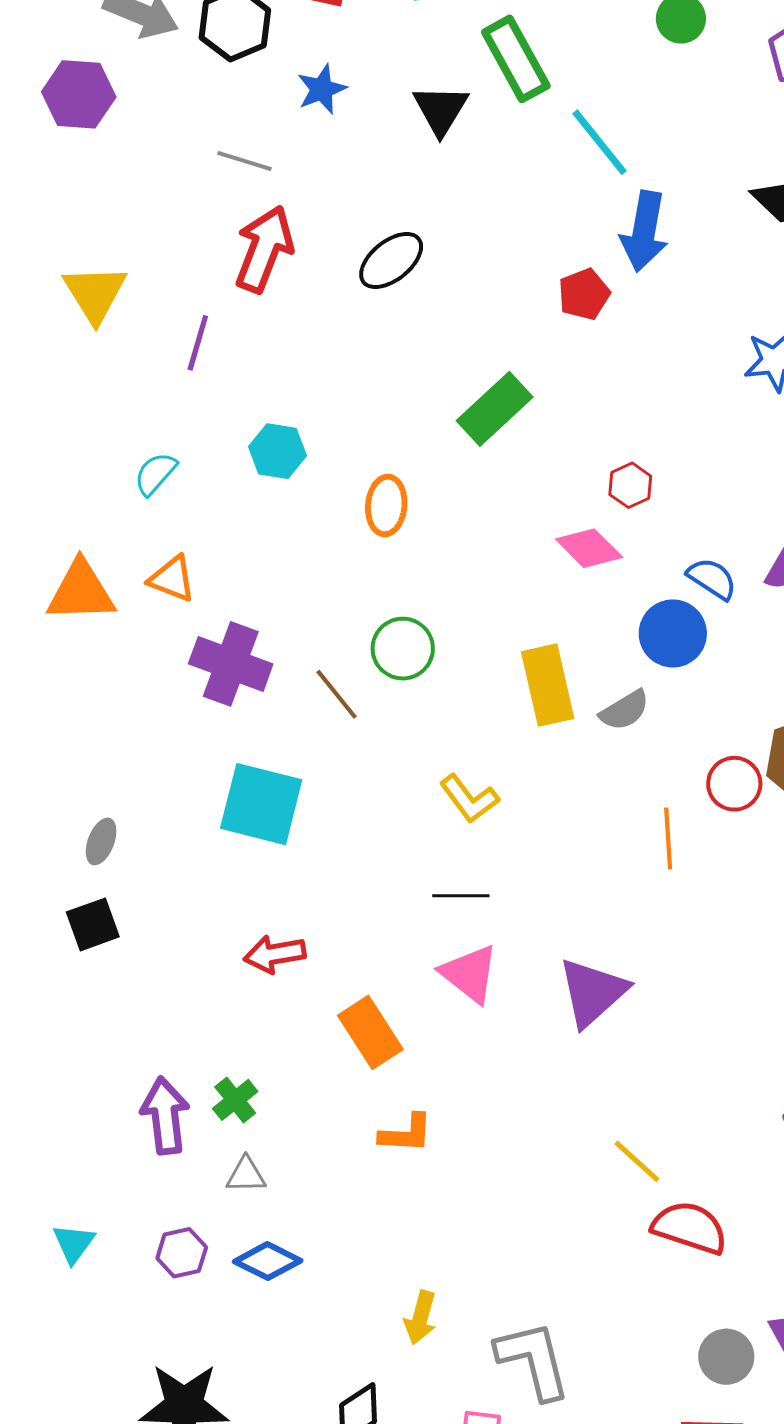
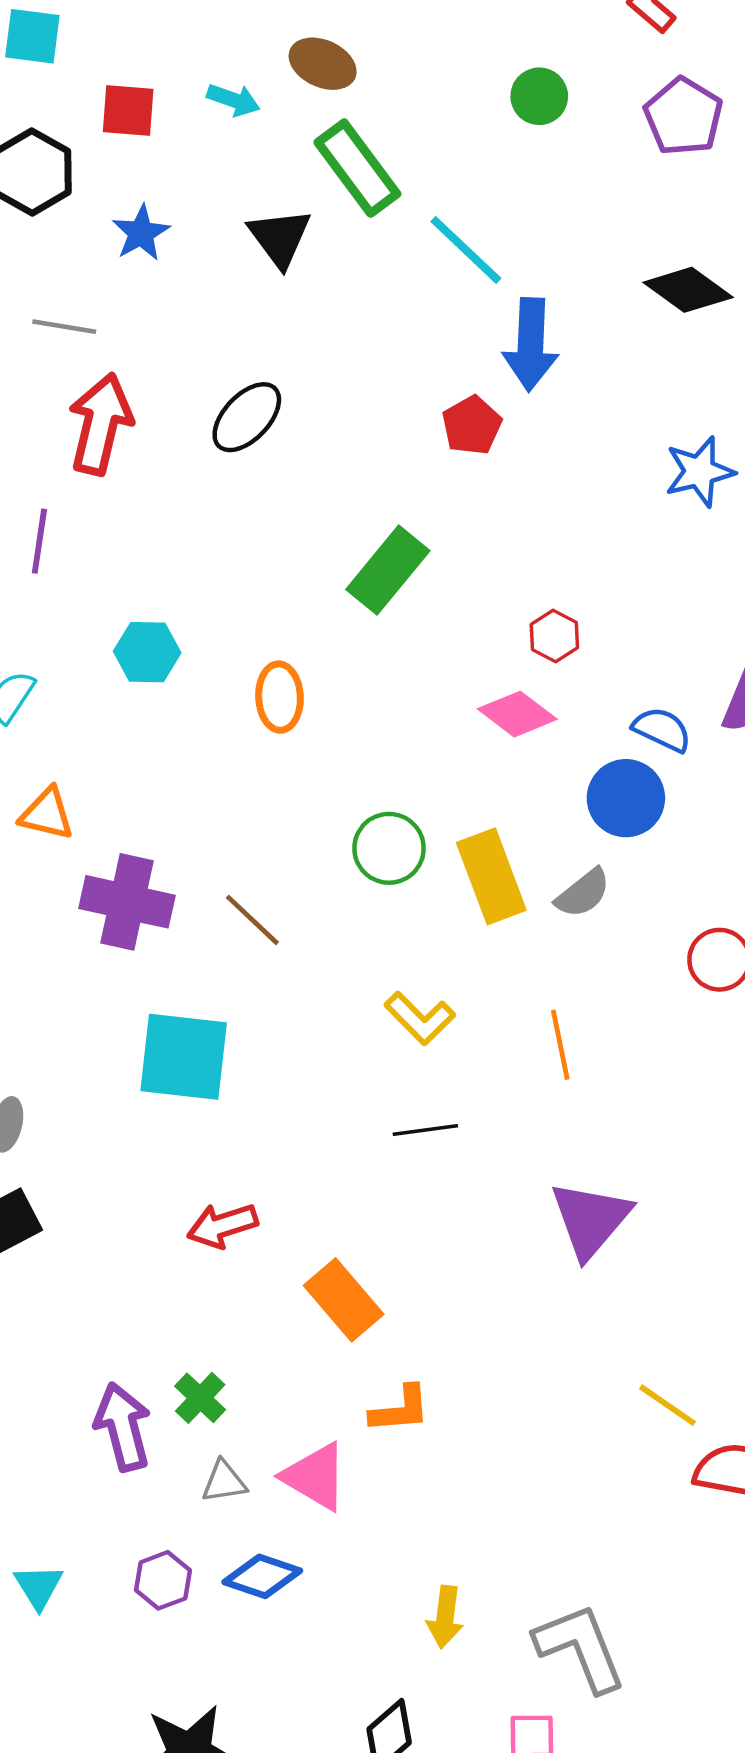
green circle: (403, 649) -> (389, 848), moved
orange line: (668, 838) -> (560, 1045), moved
pink triangle: (470, 974) -> (315, 1477), moved

